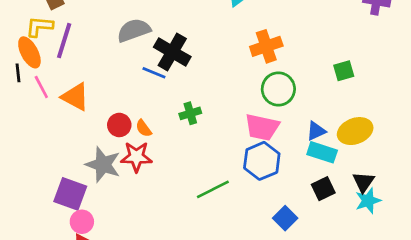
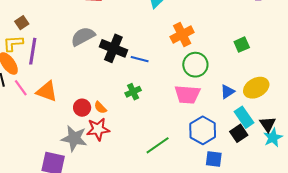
blue line: (154, 73) -> (140, 59), moved
cyan rectangle: (322, 152) -> (244, 117), moved, turned 45
blue hexagon: (262, 161) -> (203, 130), moved
blue square: (285, 218) -> (214, 159), turned -30

